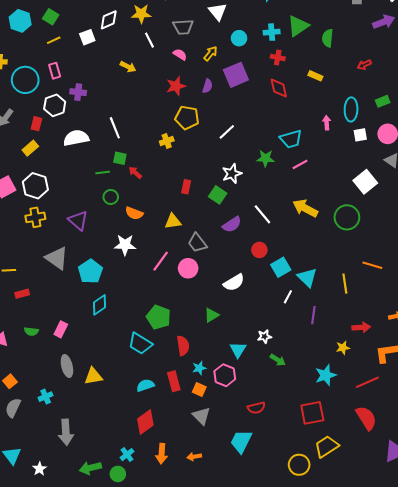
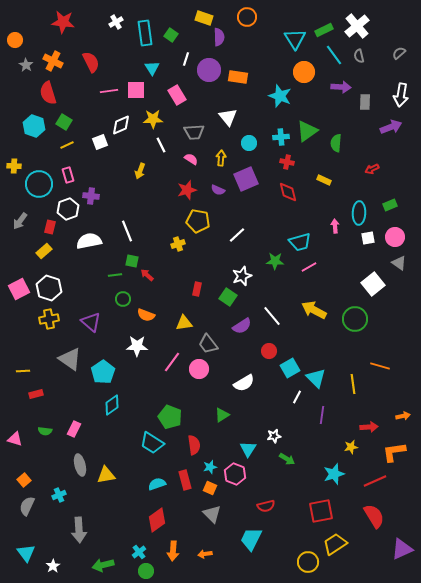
yellow arrow: (211, 53) -> (221, 158), turned -35
yellow arrow: (128, 67) -> (140, 171), turned 84
purple semicircle: (207, 86) -> (218, 190), turned 96
green circle: (118, 474) -> (146, 571), moved

